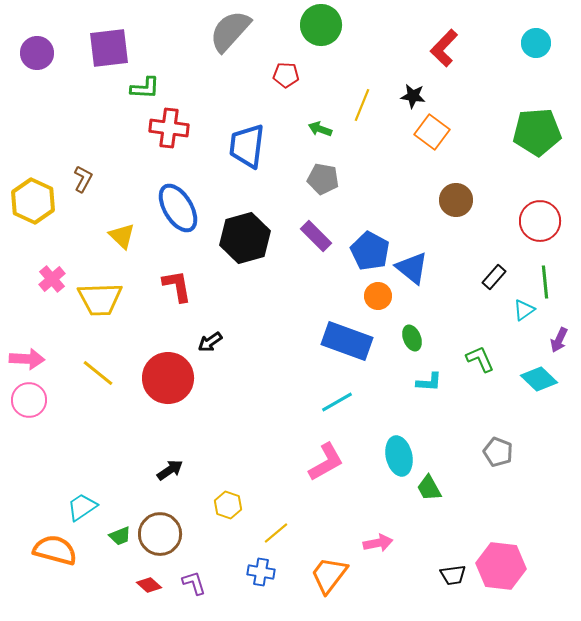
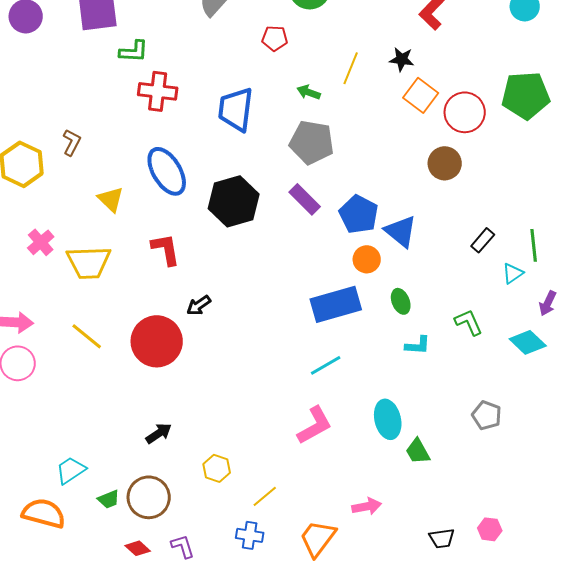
gray pentagon: (323, 179) -> (312, 142), size x1.4
red circle: (540, 221) -> (465, 112), moved
blue rectangle: (347, 341) -> (336, 304), turned -36
pink hexagon: (501, 566) -> (490, 529), size x0.5

